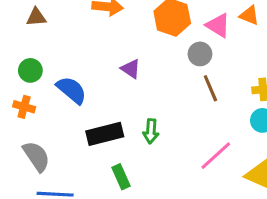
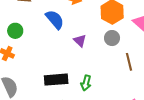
gray circle: (200, 54) -> (112, 38), moved
blue semicircle: (71, 90) -> (55, 19), moved

